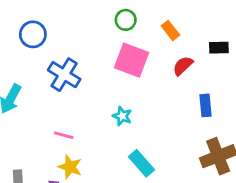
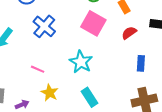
cyan star: (122, 116) -> (81, 62), size x1.6
yellow star: (70, 167) -> (50, 93), moved

